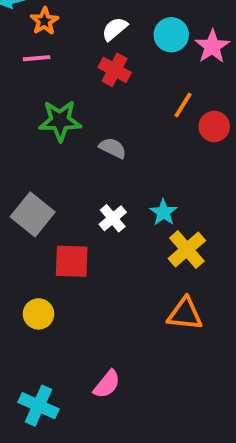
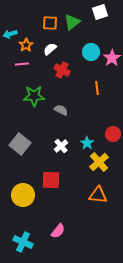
white semicircle: (115, 29) -> (50, 49), moved
orange line: (183, 105) -> (97, 88), turned -40
red circle: (214, 127) -> (113, 134), moved
red square: (72, 261) -> (51, 180), moved
yellow circle: (39, 314) -> (23, 195), size x1.5

